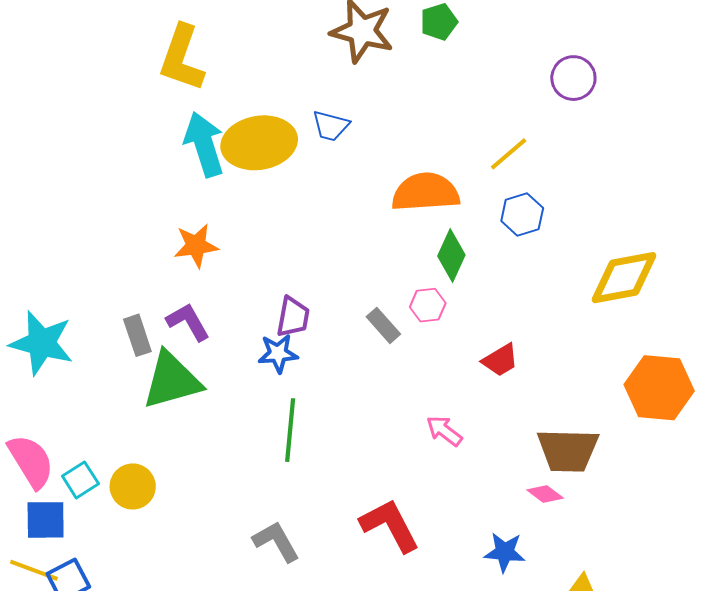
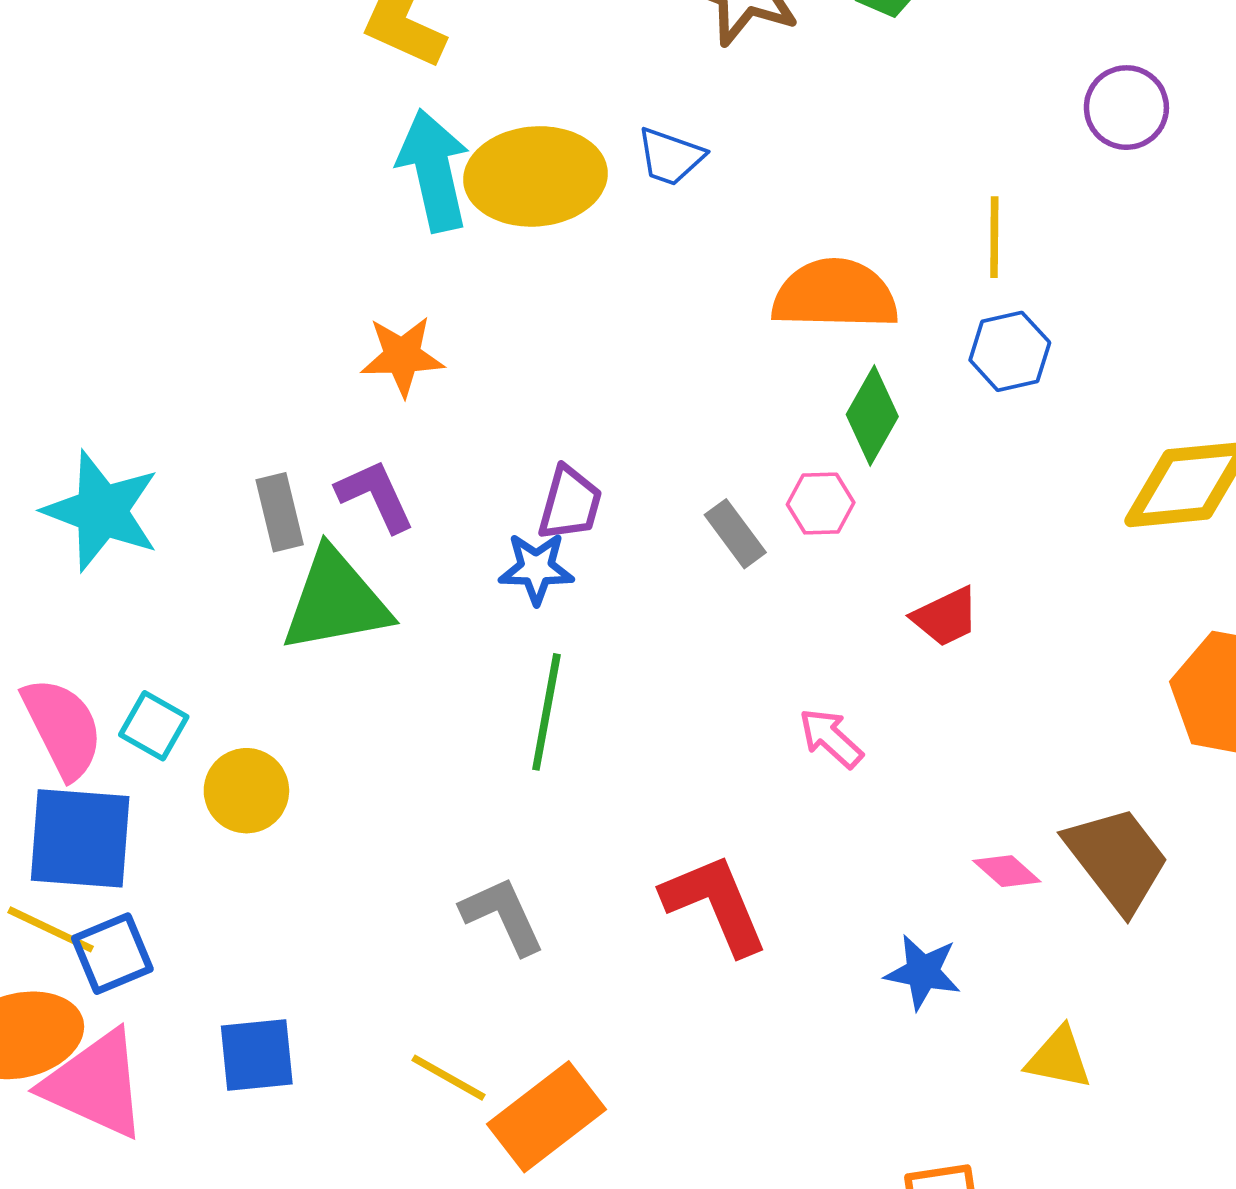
yellow line: (509, 154) -> (994, 237), turned -54
brown trapezoid: (568, 450) -> (1117, 859), moved, turned -134
cyan square: (80, 480) -> (154, 726), moved, turned -33
blue square: (46, 520) -> (80, 838), size x1.4

